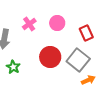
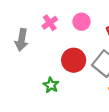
green star: (13, 67) -> (51, 85), moved

